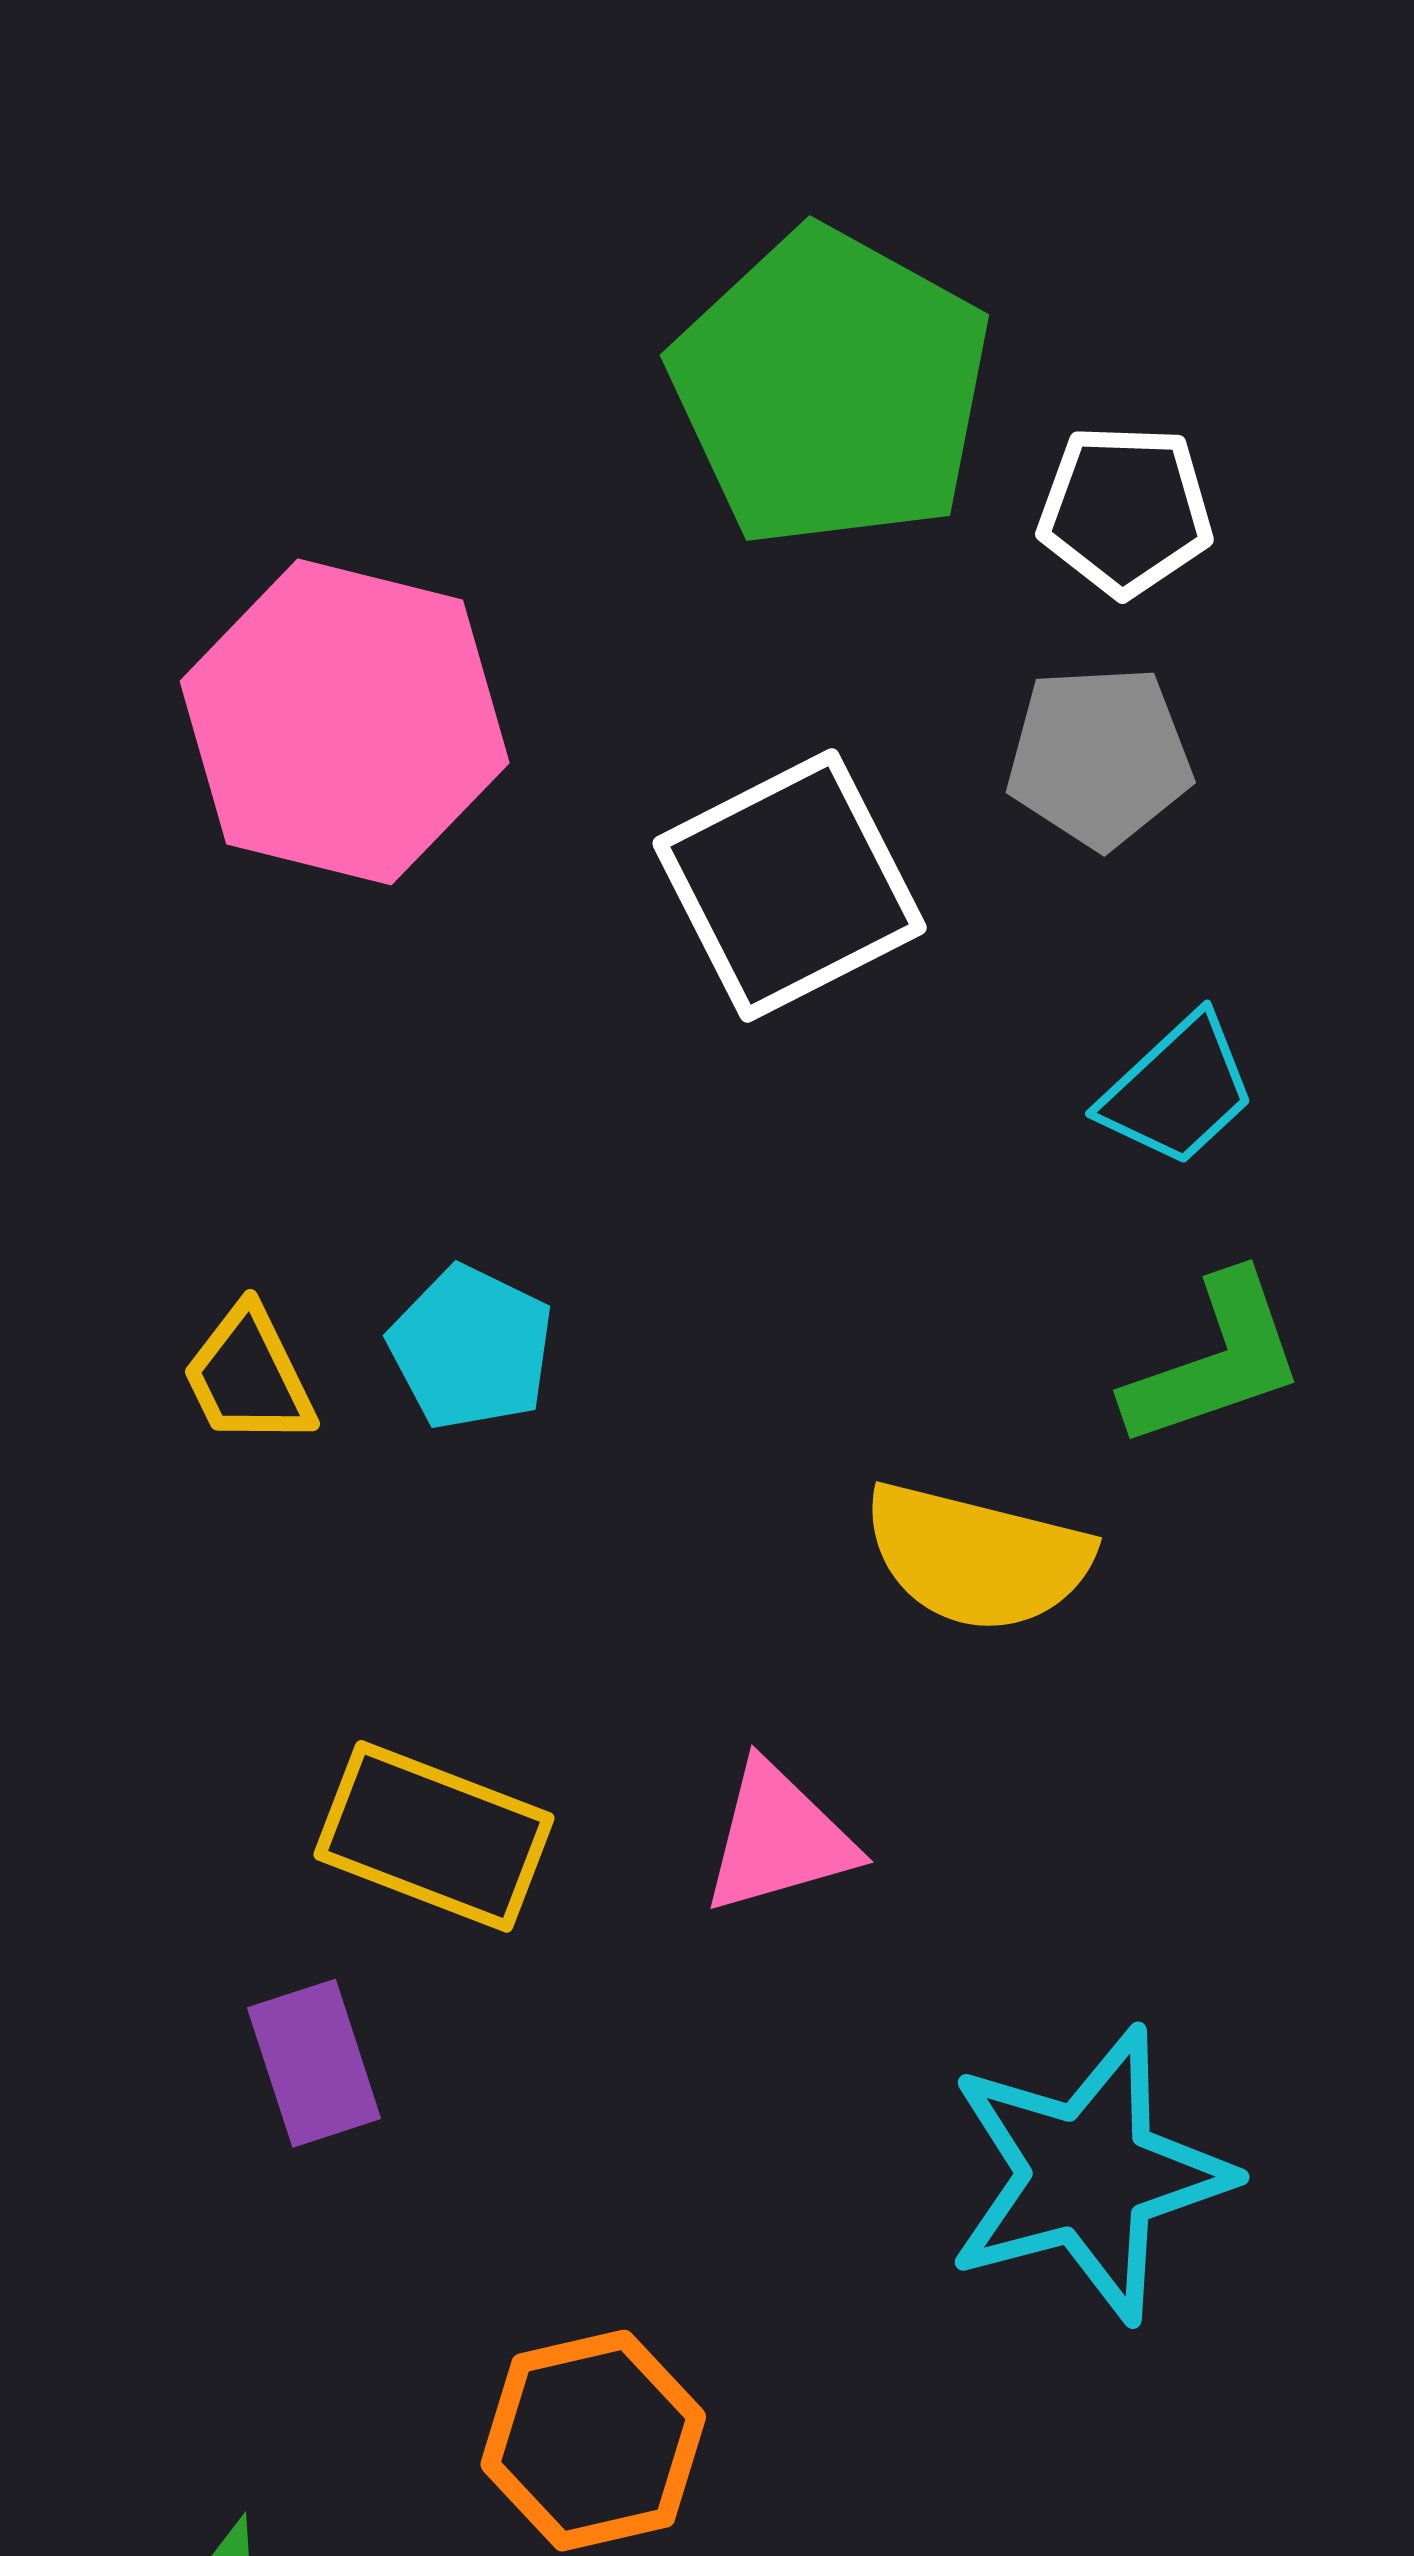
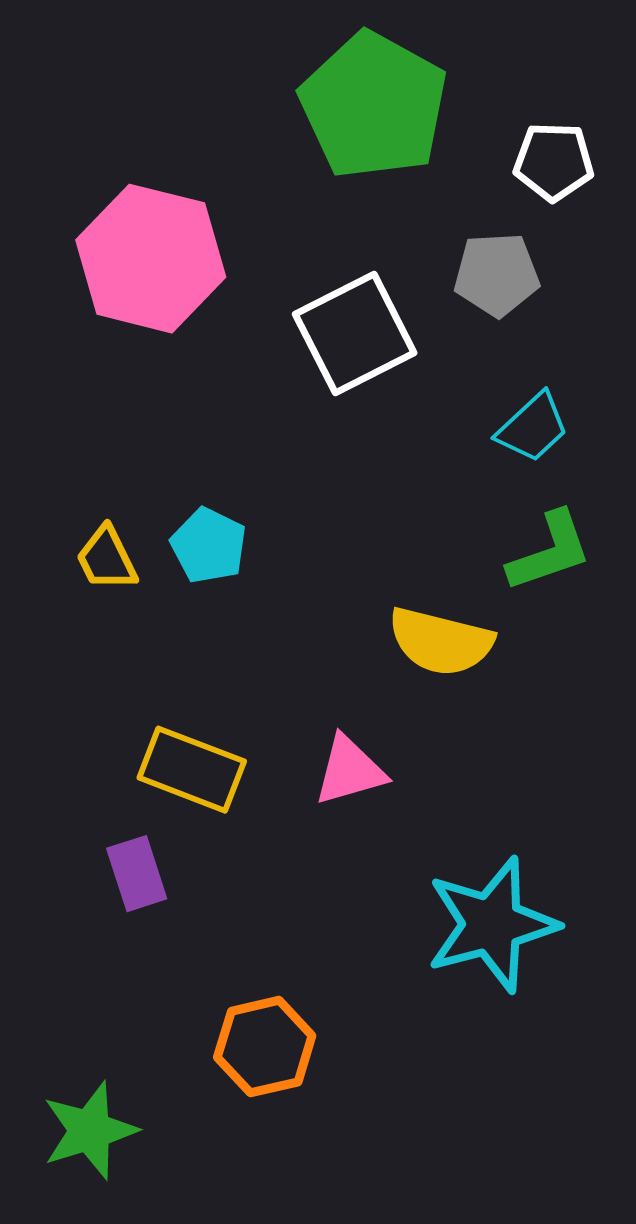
white pentagon: (1125, 510) -> (554, 162), moved

